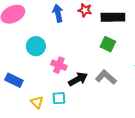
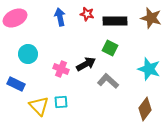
cyan circle: (36, 46) -> (28, 54), moved
black arrow: (78, 79) -> (86, 64), moved
yellow triangle: (37, 102) -> (39, 106), size x1.5

